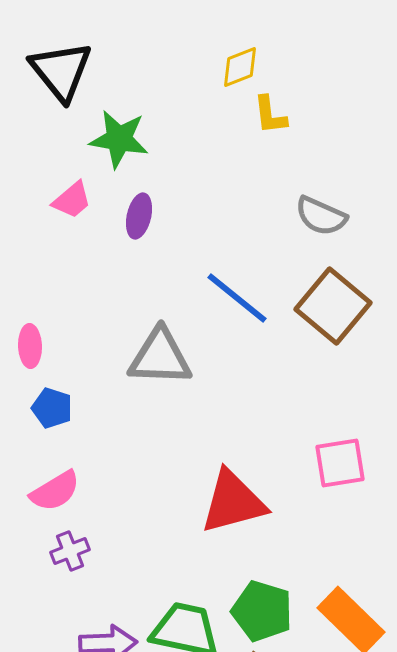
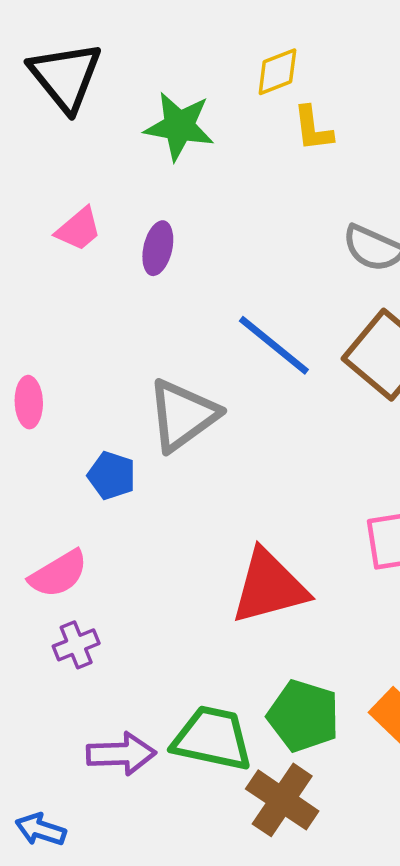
green star: (119, 139) -> (179, 126), moved
gray triangle: (160, 357) -> (183, 415), turned -38
blue pentagon: (52, 408) -> (112, 476), moved

